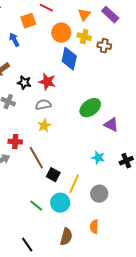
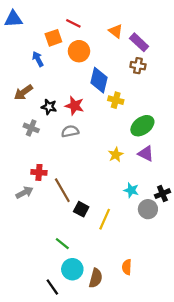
orange triangle: (84, 15) -> (116, 31), turned -32
purple rectangle: (110, 15) -> (139, 42), moved
orange circle: (61, 33) -> (79, 51), moved
yellow cross: (84, 37) -> (116, 100), moved
green ellipse: (90, 108) -> (142, 126), moved
yellow star: (44, 126) -> (116, 155), moved
gray circle: (99, 194) -> (148, 209), moved
cyan circle: (60, 203) -> (72, 269), moved

